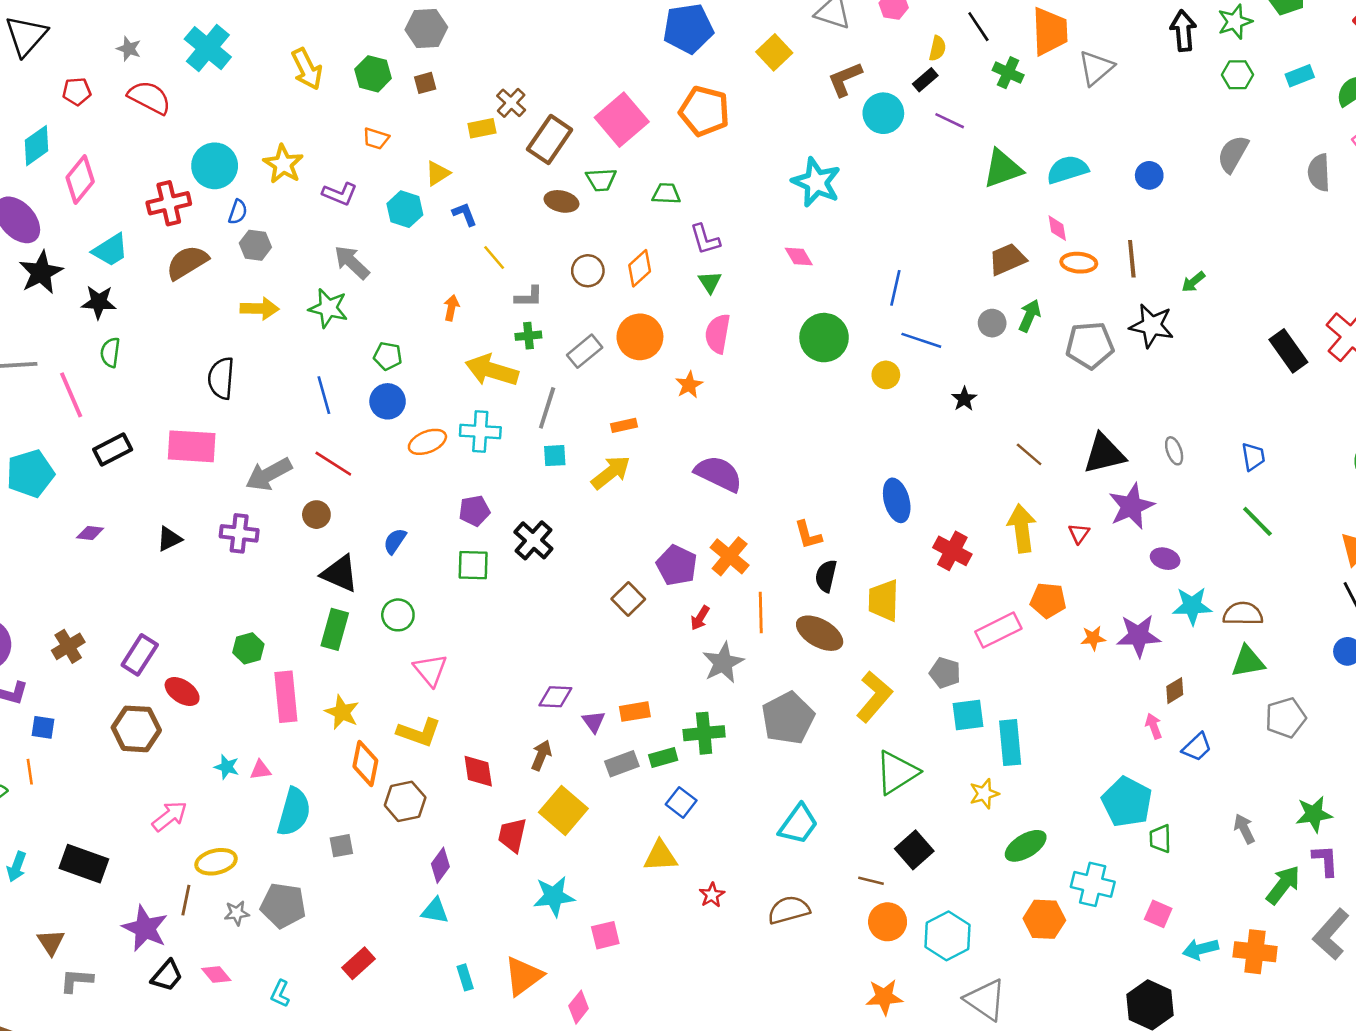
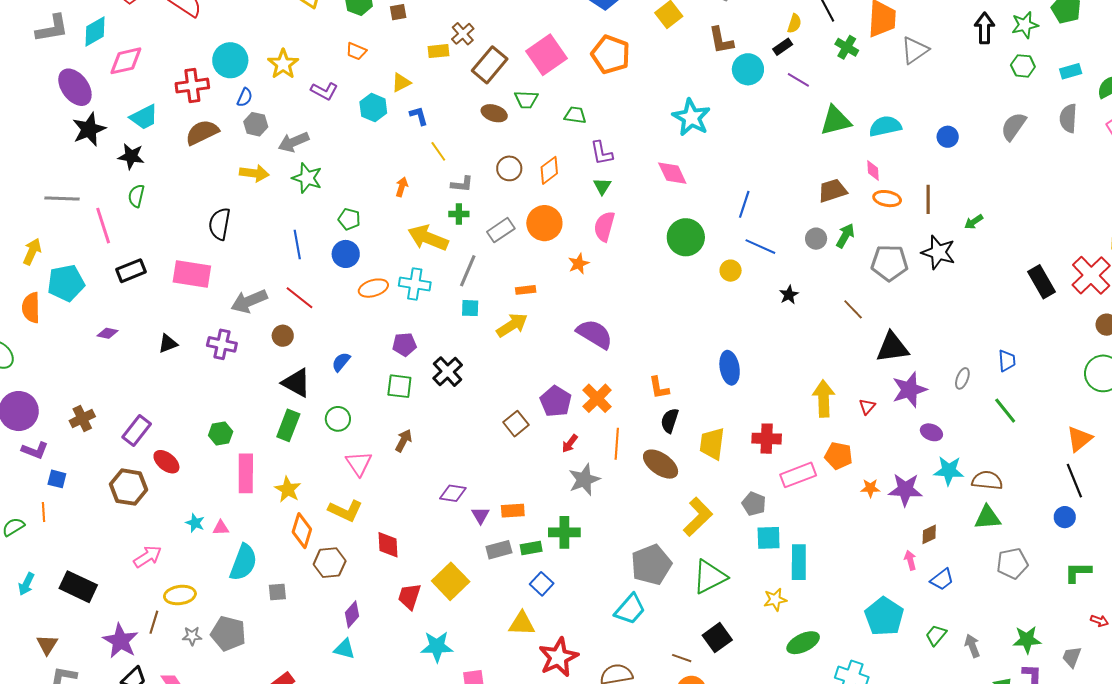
brown L-shape: (845, 79) -> (721, 40), turned -84
gray semicircle: (1319, 173) -> (1068, 118), moved
pink diamond: (80, 179) -> (126, 61), turned 33
pink diamond: (799, 257) -> (672, 173), size x1.4
gray arrow: (352, 262) -> (294, 142), moved, turned -72
gray ellipse: (1174, 451) -> (962, 378), moved, turned 35
brown line: (1029, 454) -> (853, 309), moved
red cross: (952, 551) -> (767, 439), moved, turned -32
gray pentagon: (788, 718) -> (651, 565), moved
brown arrow: (541, 755) -> (404, 441), moved
green trapezoid: (1160, 839) -> (936, 635), moved, turned 35
red star: (712, 895) -> (558, 657), size x2.0

